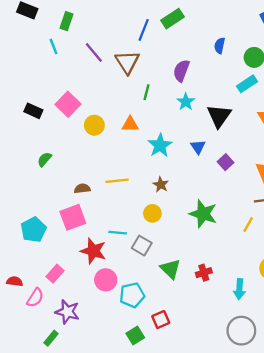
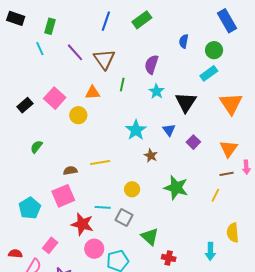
blue line: (144, 30) -> (106, 21), moved
black rectangle: (33, 111) -> (25, 105), turned -63
orange triangle: (130, 124) -> (92, 93), moved
brown star: (161, 185) -> (151, 156), moved
red cross: (204, 273) -> (169, 258), moved, turned 32

